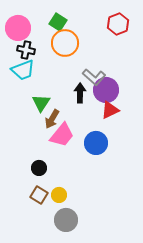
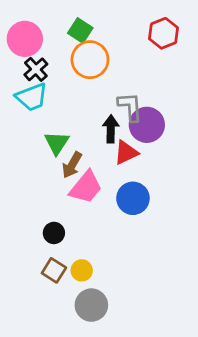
black cross: (26, 50) -> (36, 69), turned 36
gray L-shape: (94, 77) -> (130, 107), turned -135
red triangle: (110, 110) -> (126, 153), moved

